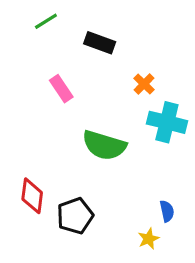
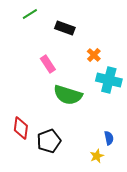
pink rectangle: (61, 89) -> (48, 64), moved

